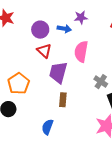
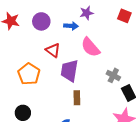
purple circle: (40, 30) -> (41, 21), moved
pink semicircle: (81, 52) -> (90, 47), turned -45
orange pentagon: (19, 84) -> (29, 74), moved

